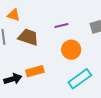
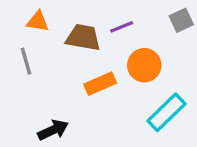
brown trapezoid: (28, 37) -> (83, 37), moved
orange rectangle: (35, 71) -> (100, 84), moved

